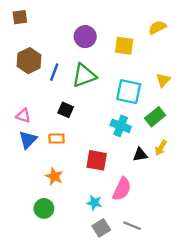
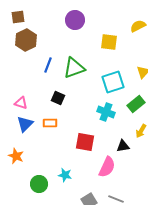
purple circle: (85, 37) -> (75, 20), moved
brown hexagon: (29, 61) -> (26, 40), moved
cyan square: (129, 92) -> (113, 82), turned -30
black triangle: (140, 155) -> (123, 146), moved
orange star: (54, 176) -> (16, 156), moved
cyan star: (94, 203) -> (65, 175), moved

